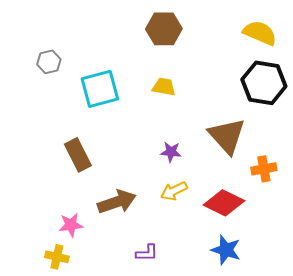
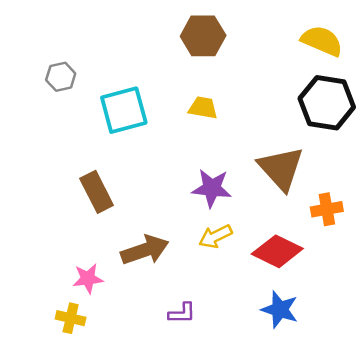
purple star: (171, 152) -> (212, 188), size x1.5

